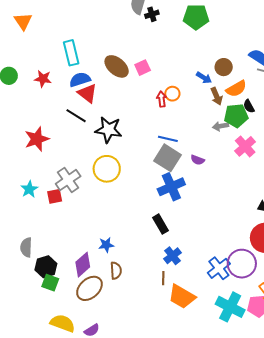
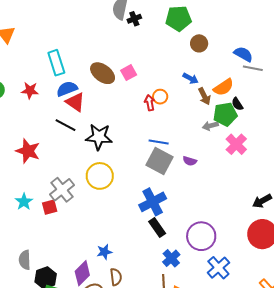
brown circle: (224, 67) -> (199, 43), moved
red star: (37, 139) -> (28, 151), turned -30
blue cross: (171, 187) -> (153, 202), moved
purple circle: (242, 264) -> (201, 236), moved

